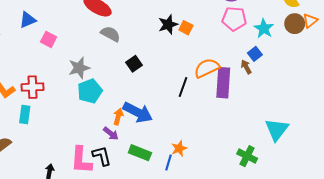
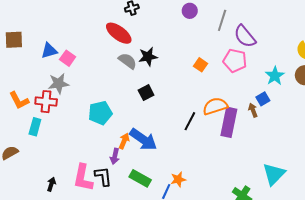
pink pentagon: (234, 19) -> (235, 61), moved
blue triangle: (28, 20) -> (49, 51), moved
black star: (168, 24) -> (148, 57), moved
gray star: (79, 68) -> (58, 83), moved
purple arrow: (111, 134) -> (115, 156), turned 56

